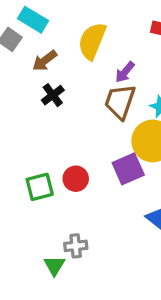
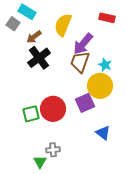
purple arrow: (125, 72) -> (83, 44), size x1.6
black cross: (53, 95) -> (39, 58), size x1.6
red circle: (76, 179) -> (53, 109), size x1.6

